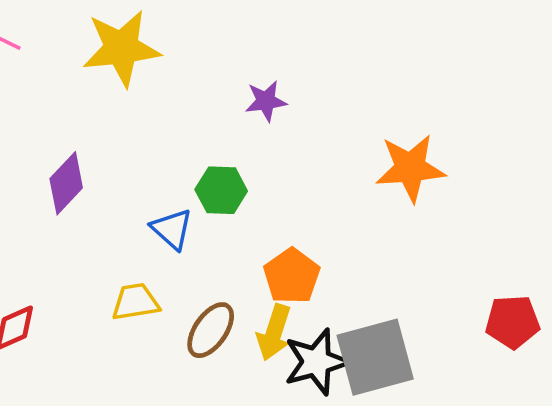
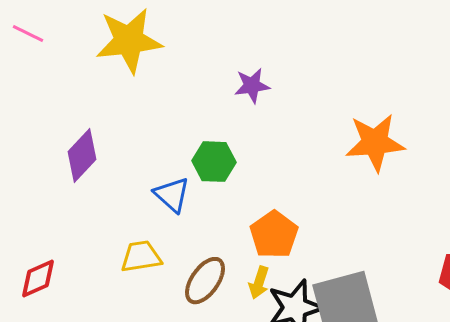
yellow arrow: (274, 332) -> (259, 283), size x0.7

